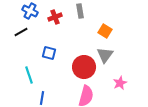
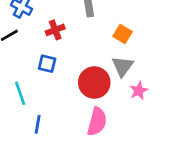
red cross: (55, 17) -> (55, 30), moved
pink star: (120, 83) -> (139, 91), moved

